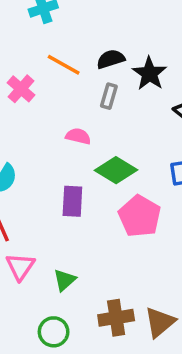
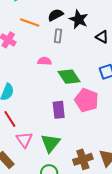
green diamond: (116, 170) -> (69, 77), turned 35
purple rectangle: (72, 201) -> (59, 110), moved
green triangle: (65, 280) -> (50, 143), size x1.5

